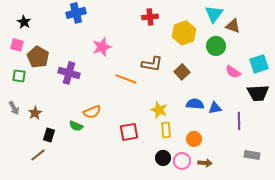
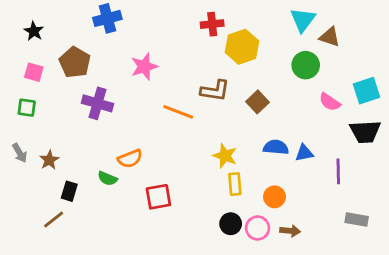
yellow hexagon: (184, 33) -> (242, 47), moved
pink square: (17, 45) -> (34, 72), moved
brown pentagon: (38, 57) -> (75, 62), moved
red square: (129, 132) -> (158, 197), moved

